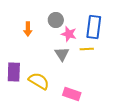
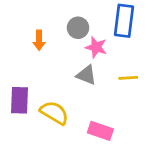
blue rectangle: (94, 27) -> (124, 21), moved
yellow line: (87, 49) -> (128, 78), moved
gray triangle: (62, 54) -> (86, 75), turned -35

